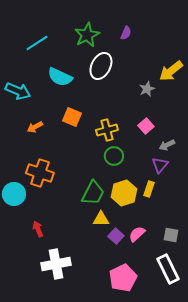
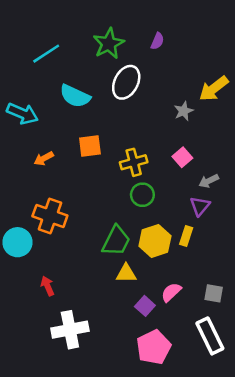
orange square: (72, 117) -> (90, 146), turned -30
purple square: (116, 236) -> (145, 306), moved

